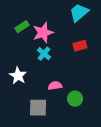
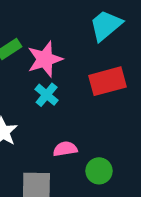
red rectangle: (80, 46) -> (107, 81), size x1.5

